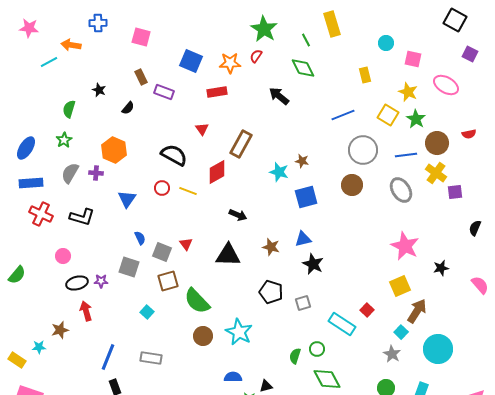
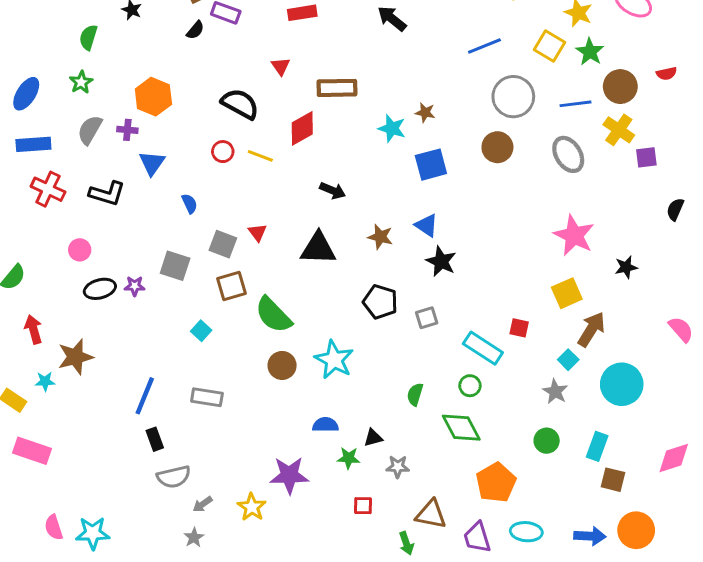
black semicircle: (128, 108) -> (195, 30), moved
brown rectangle: (241, 144) -> (337, 88), turned 60
blue triangle: (127, 199) -> (152, 163), moved
blue semicircle: (140, 238) -> (190, 204), moved
blue triangle: (303, 239) -> (427, 225), turned 48
pink semicircle: (480, 285) -> (681, 329), moved
red square: (367, 310) -> (519, 328), turned -32
red arrow: (86, 311) -> (33, 329), moved
brown star: (60, 330) -> (75, 357), size x1.4
green circle: (317, 349) -> (470, 386), moved

